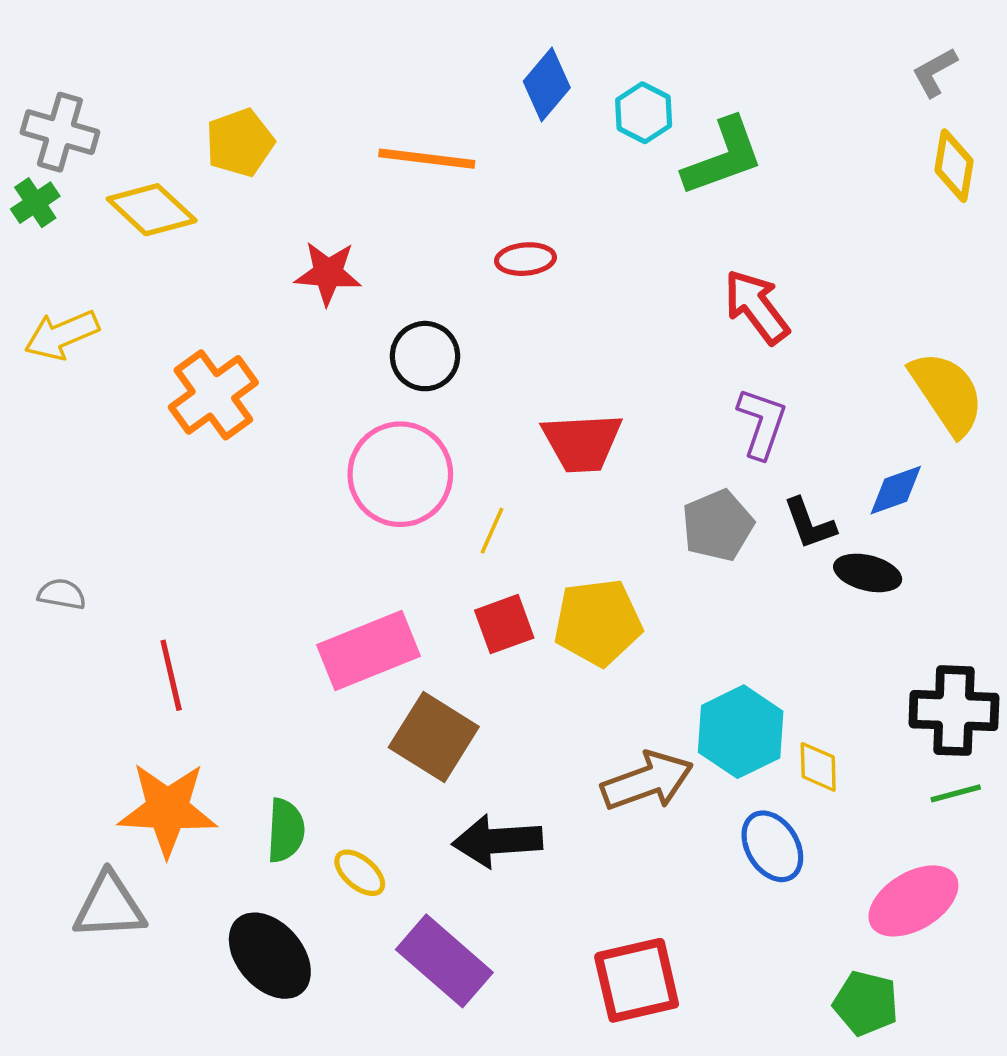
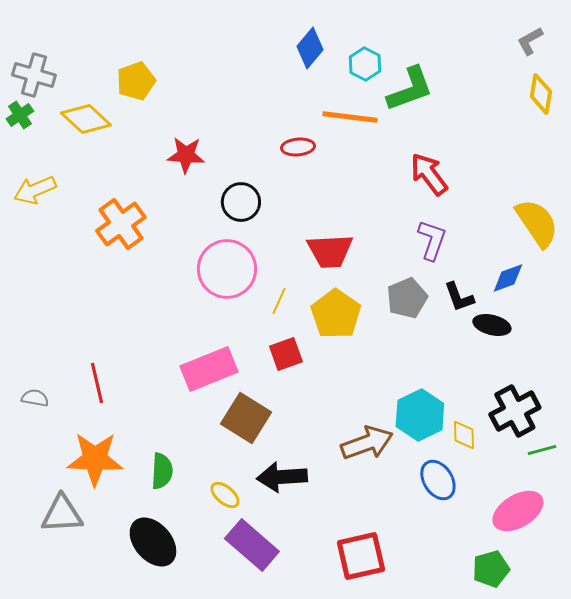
orange line: (427, 159) -> (350, 117), moved
gray semicircle: (62, 594) -> (35, 398), moved
yellow pentagon: (598, 622) -> (336, 314), moved, turned -30
black cross: (954, 711) -> (515, 411), moved, turned -30
yellow ellipse: (360, 873) -> (225, 495), moved
green pentagon: (866, 1003) -> (491, 569), turned -30

